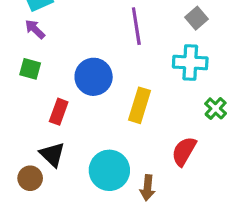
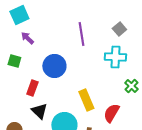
purple arrow: (35, 29) -> (27, 38), moved
yellow rectangle: (139, 105) -> (86, 100), moved, turned -40
black triangle: (52, 154) -> (39, 111), moved

